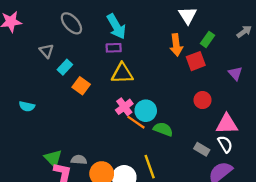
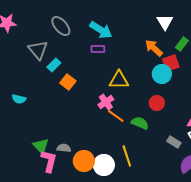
cyan arrow: (116, 26) -> (101, 30), turned -30
orange arrow: (176, 45) -> (154, 48), turned 138
gray triangle: (47, 51) -> (38, 50), size x1.5
yellow triangle: (122, 73) -> (119, 80), moved
red circle: (203, 100) -> (157, 103), moved
cyan circle: (146, 111) -> (162, 74), moved

